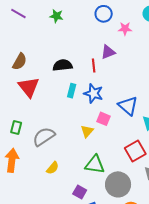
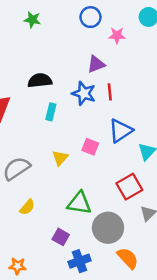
red line: (94, 65) -> (110, 92), moved
blue star: (93, 93) -> (84, 93), moved
blue triangle: (128, 106) -> (121, 131), turned 45
yellow triangle: (87, 131) -> (60, 158), moved

